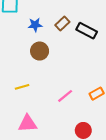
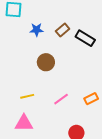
brown circle: (40, 51) -> (46, 62), moved
yellow line: (22, 87) -> (27, 96), moved

